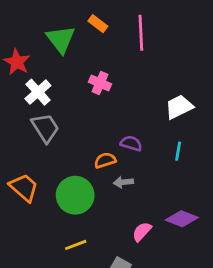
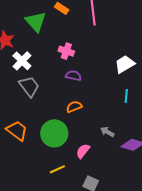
purple semicircle: (131, 143) -> (73, 76), moved
gray arrow: (123, 182) -> (107, 132), moved, turned 40
pink semicircle: (142, 232) -> (83, 151), moved

